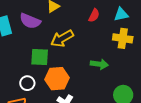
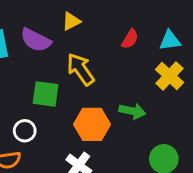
yellow arrow: (62, 38) -> (81, 69), turned 80
yellow cross: (123, 38) -> (169, 76), turned 30
orange hexagon: (57, 79) -> (92, 124), moved

